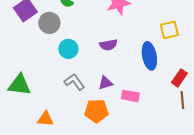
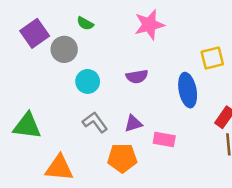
orange triangle: (45, 119) -> (59, 168), size x1.4

